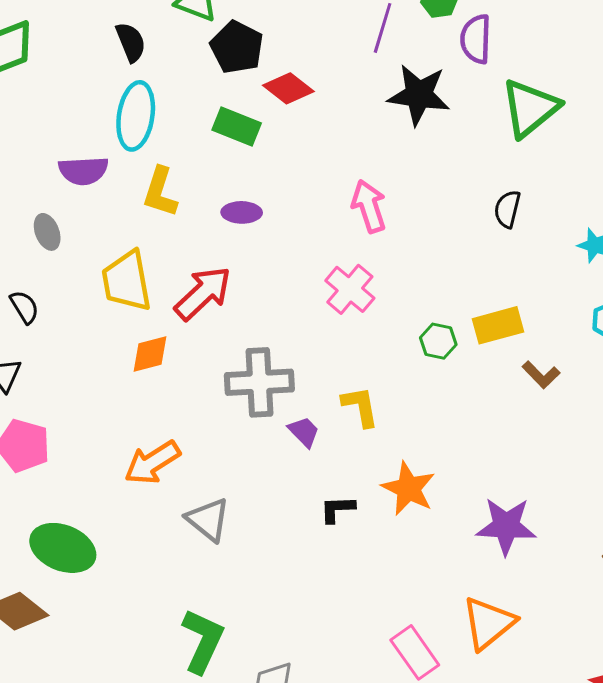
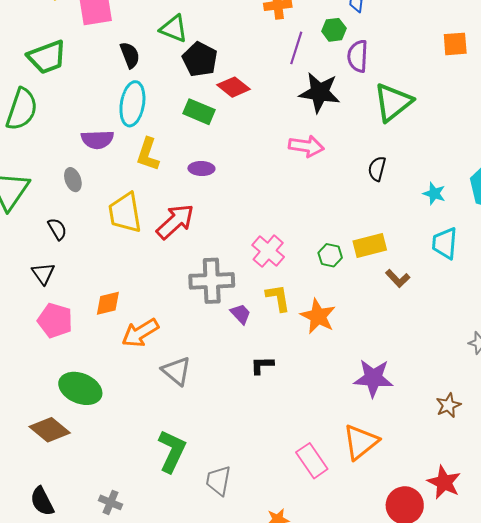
pink arrow: (369, 206) -> (306, 146), moved, turned 116
pink cross: (350, 289) -> (268, 251), moved
orange diamond: (150, 354) -> (108, 303), moved
orange star: (408, 489) -> (318, 316), moved

